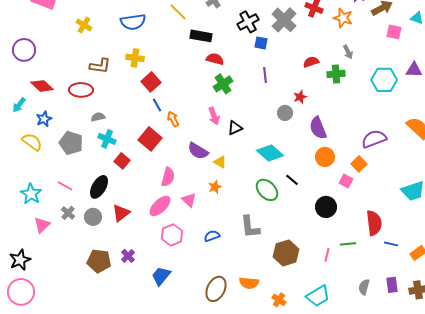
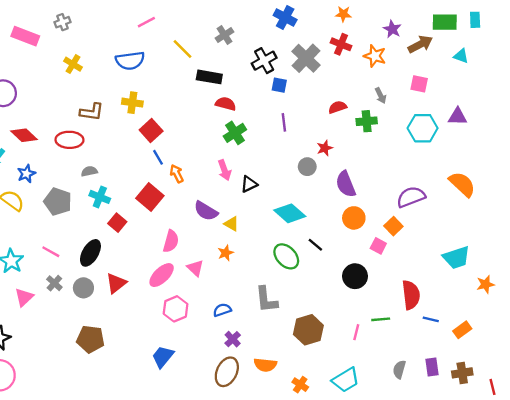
pink square: (394, 32) -> (419, 84), moved
purple cross: (128, 256) -> (233, 339), moved

